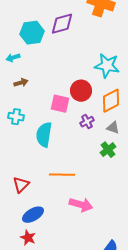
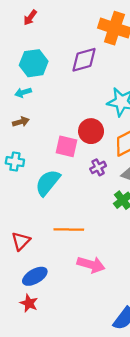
purple diamond: (62, 24) -> (84, 60), moved
cyan arrow: (13, 58) -> (23, 92), moved
cyan semicircle: (44, 135) -> (48, 183), turned 30

